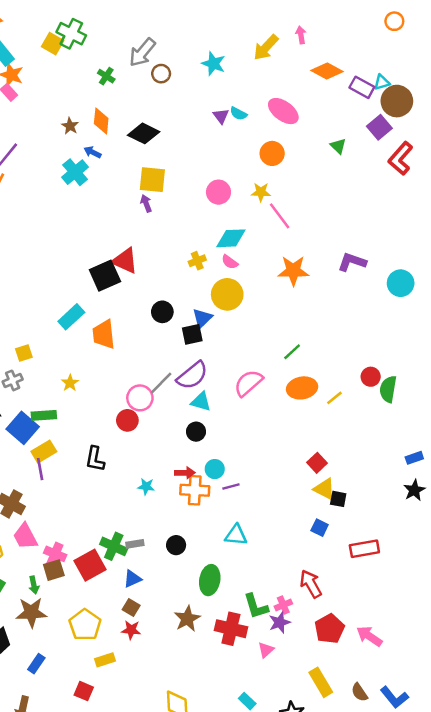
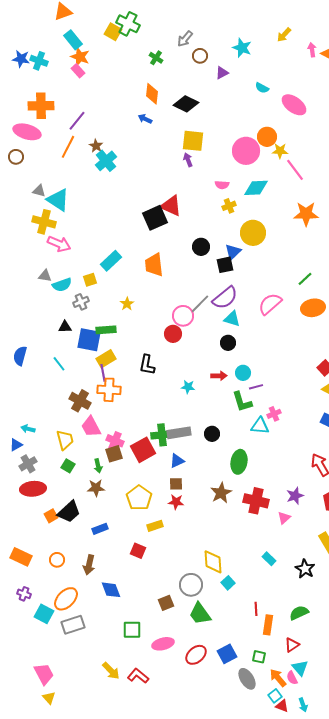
pink arrow: (301, 35) -> (312, 50), moved
yellow arrow: (266, 47) -> (284, 35), size x0.7
gray arrow: (142, 52) -> (185, 39), size x0.7
pink ellipse: (283, 111) -> (294, 105), moved
purple triangle: (221, 116) -> (222, 73), moved, turned 40
brown star: (70, 126) -> (96, 146), moved
orange circle: (272, 153) -> (267, 137), moved
cyan cross: (75, 172) -> (106, 161), moved
pink circle: (218, 192) -> (246, 151), size x1.4
pink semicircle: (230, 262) -> (222, 185), moved, turned -32
cyan rectangle: (71, 317) -> (111, 261), moved
blue square: (23, 428) -> (89, 340), turned -30
orange cross: (195, 490) -> (109, 390), moved
gray rectangle: (135, 544) -> (179, 433), size x1.6
green cross: (114, 546) -> (162, 435), turned -30
pink cross: (283, 605) -> (274, 414), moved
green L-shape: (256, 606) -> (242, 402), moved
brown square: (131, 607) -> (176, 484), turned -32
brown star: (31, 612) -> (96, 488), size x0.7
blue rectangle: (36, 664) -> (100, 529), turned 35

